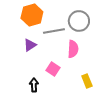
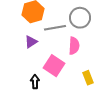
pink square: (53, 69) -> (54, 66), size x1.5

